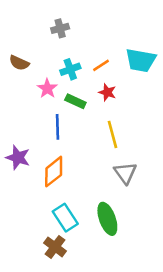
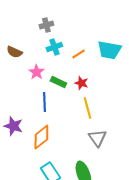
cyan cross: (70, 69) -> (54, 47), moved
red star: (107, 92) -> (81, 83), moved

